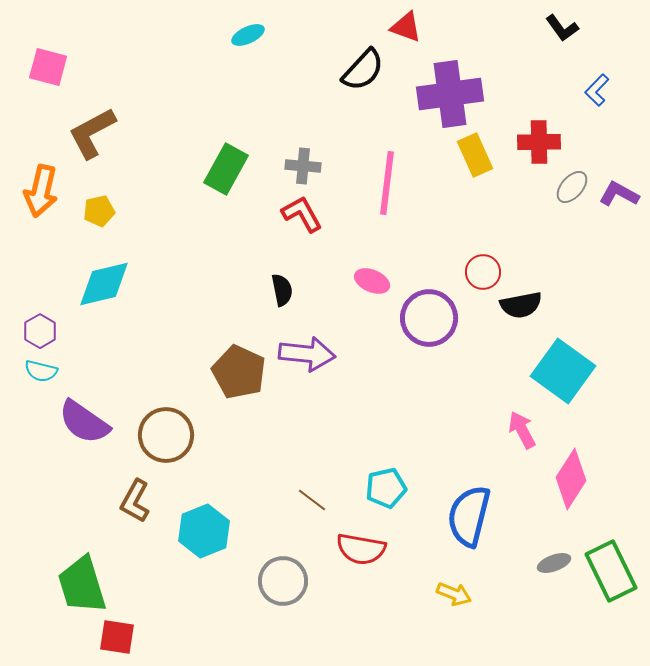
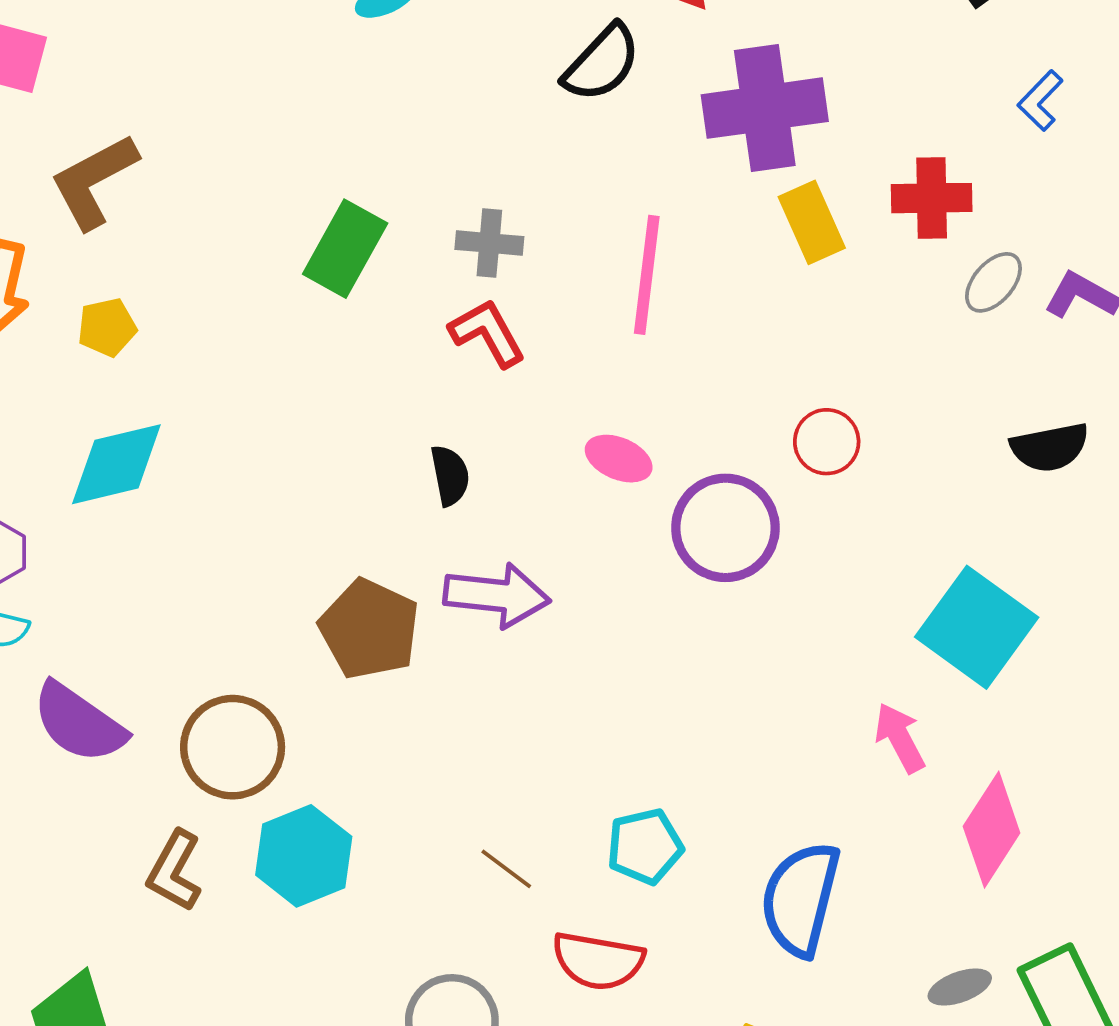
black semicircle: (521, 305) -> (1050, 447), moved
cyan hexagon: (204, 531) -> (304, 856), moved

